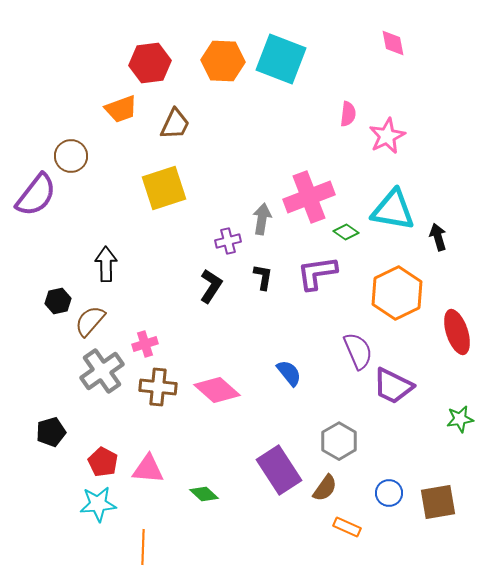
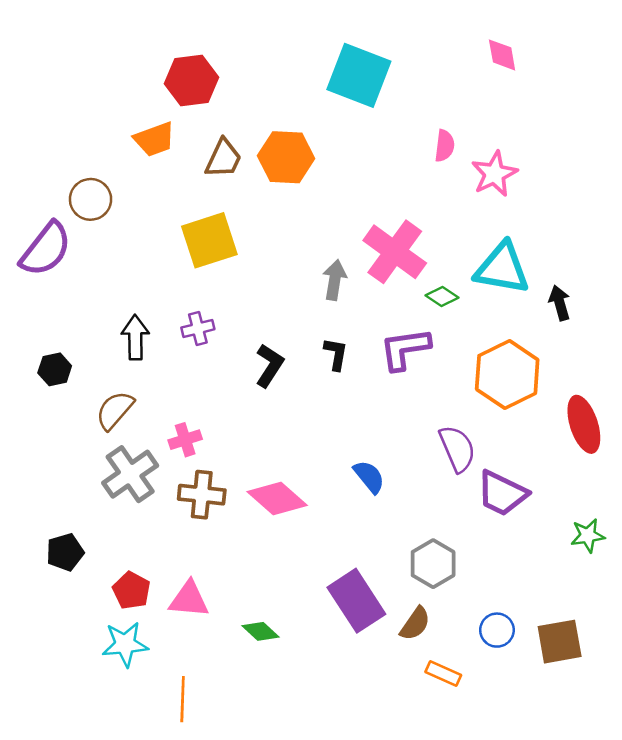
orange hexagon: (223, 61) -> (286, 157), moved
pink cross: (309, 197) -> (395, 252), turned -33
purple cross: (228, 241) -> (198, 328), moved
black hexagon: (58, 301) -> (55, 369), moved

